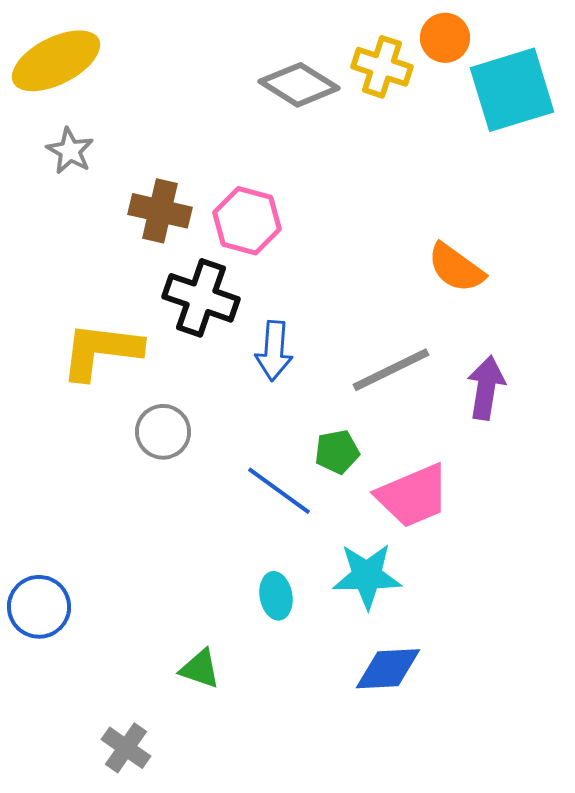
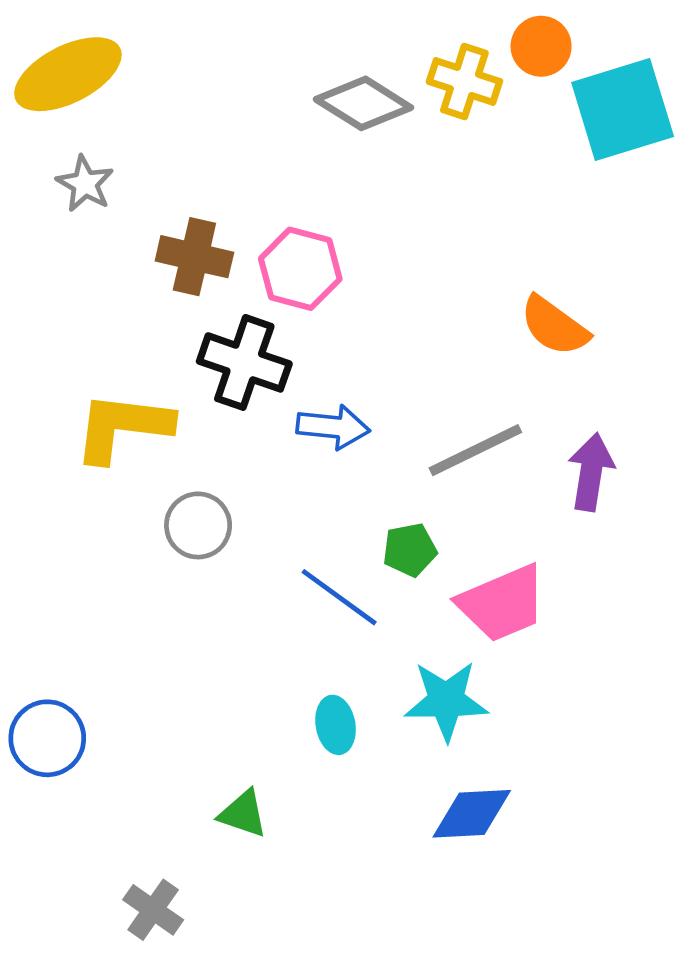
blue arrow: (274, 351) -> (333, 427), turned -88

